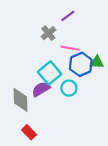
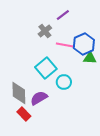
blue hexagon: (81, 64) -> (84, 44), moved
purple semicircle: (41, 89) -> (39, 98), moved
red rectangle: (29, 132) -> (24, 114), moved

